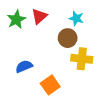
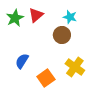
yellow cross: (82, 59) -> (75, 67), moved, turned 30
blue semicircle: (24, 66) -> (22, 61), turned -35

